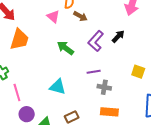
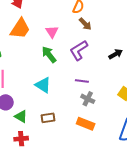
pink triangle: (53, 17) -> (52, 32), moved
purple L-shape: (96, 41) -> (79, 50), moved
green arrow: (65, 48) -> (49, 55), moved

